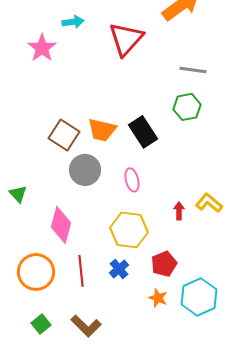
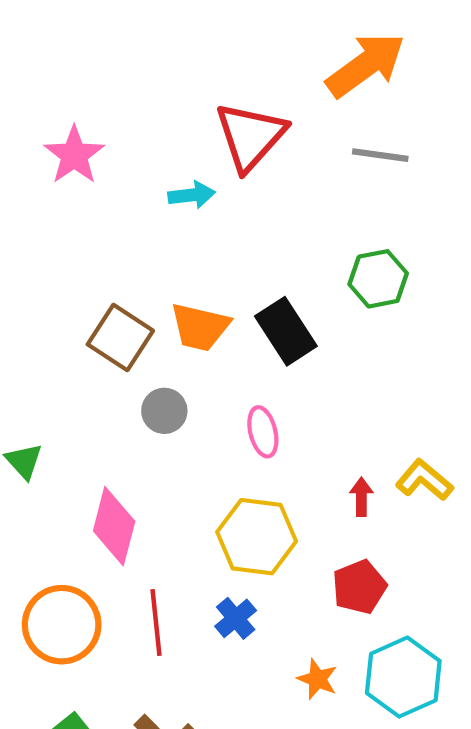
cyan arrow: (73, 22) -> (192, 195), moved
gray line: (193, 70) -> (380, 155), moved
gray circle: (85, 170) -> (164, 411), size x0.7
red pentagon: (164, 264) -> (359, 587), moved

